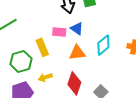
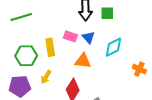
cyan diamond: (103, 45) -> (114, 47), moved
yellow arrow: (45, 77) -> (46, 77), turned -56

